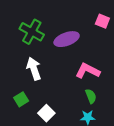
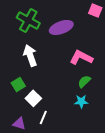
green semicircle: (91, 96) -> (84, 81), turned -112
white square: (46, 113) -> (33, 98), moved

